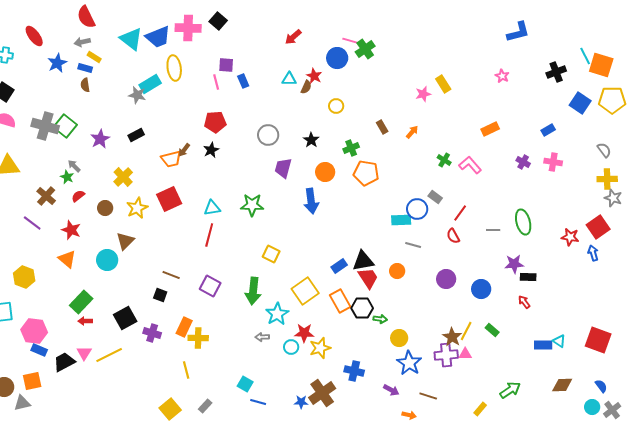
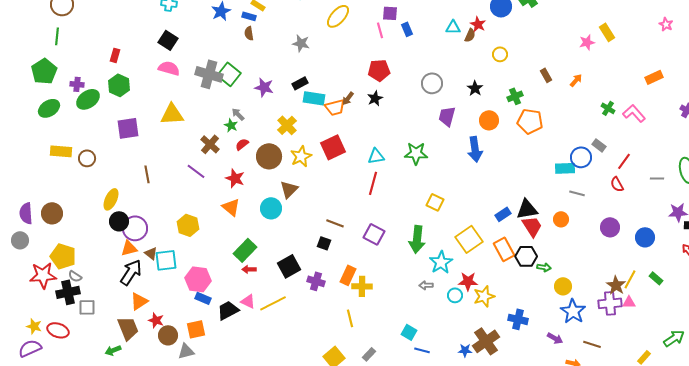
yellow ellipse: (174, 68) -> (338, 16), turned 50
cyan rectangle: (150, 84) -> (314, 98), moved, turned 40
purple star: (100, 139) -> (264, 87), turned -30
brown circle: (105, 208) -> (269, 156), size x1.6
pink triangle: (84, 353) -> (248, 301), turned -35

